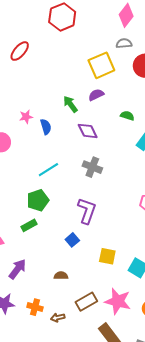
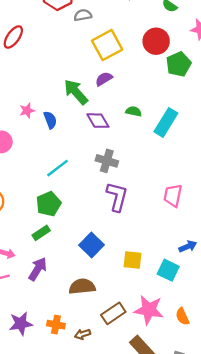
gray semicircle: (124, 43) -> (83, 15), moved
green arrow: (70, 104) -> (76, 92), size x1.4
green semicircle: (127, 116) -> (134, 111), moved
purple L-shape: (87, 211) -> (117, 197), moved
blue square: (72, 240) -> (91, 245), size x1.5
purple arrow: (17, 269) -> (38, 269), moved
brown semicircle: (61, 276) -> (82, 286), size x1.6

